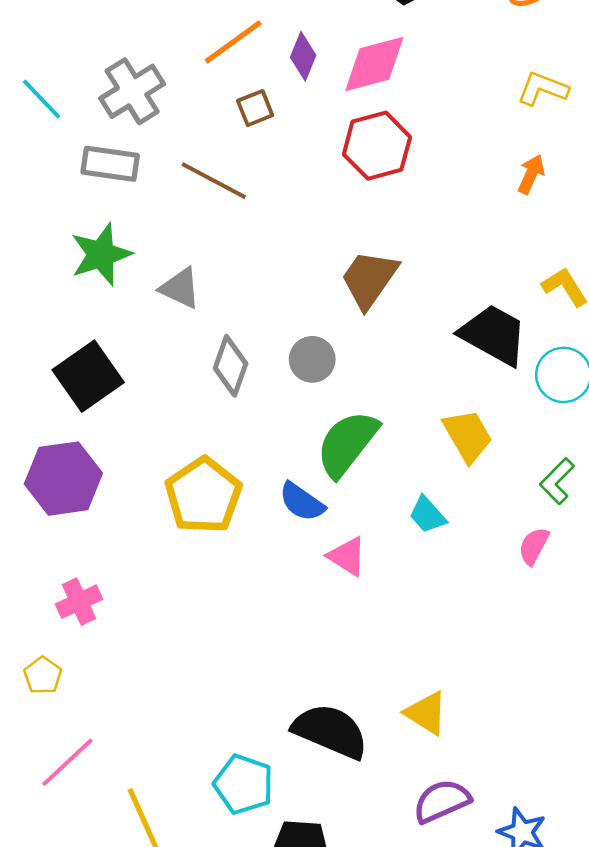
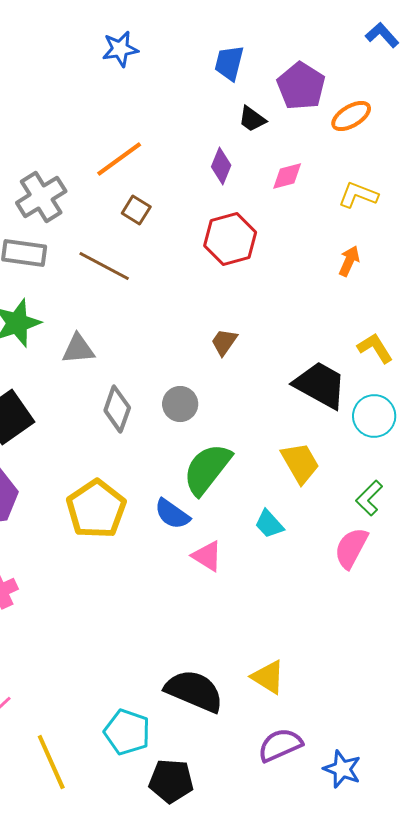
purple diamond: (303, 56) -> (221, 166), moved
pink diamond: (374, 64) -> (287, 176), moved, size x0.6
brown square: (255, 108) -> (136, 210), turned -36
brown trapezoid: (369, 279) -> (224, 342), size x0.6
gray triangle: (180, 288) -> (78, 349), turned -30
pink semicircle: (534, 546) -> (351, 548), size x1.4

